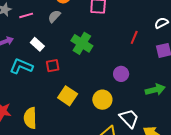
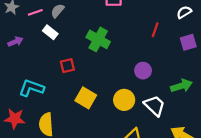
gray semicircle: (54, 16) -> (58, 11), moved
white rectangle: (37, 44) -> (50, 32), moved
cyan L-shape: (21, 66) -> (31, 88), moved
white trapezoid: (129, 118) -> (155, 106), moved

